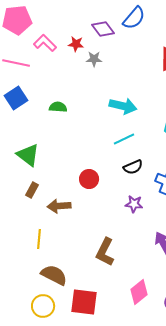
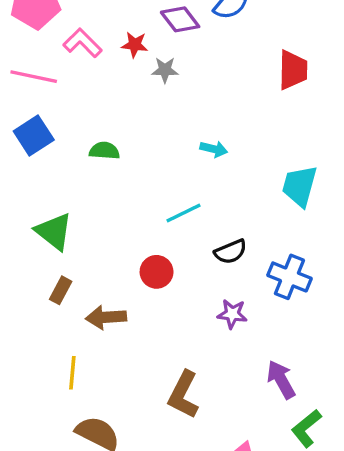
cyan arrow: (123, 106) -> (214, 149), size x0.6
cyan line: (124, 139) -> (183, 213), moved

